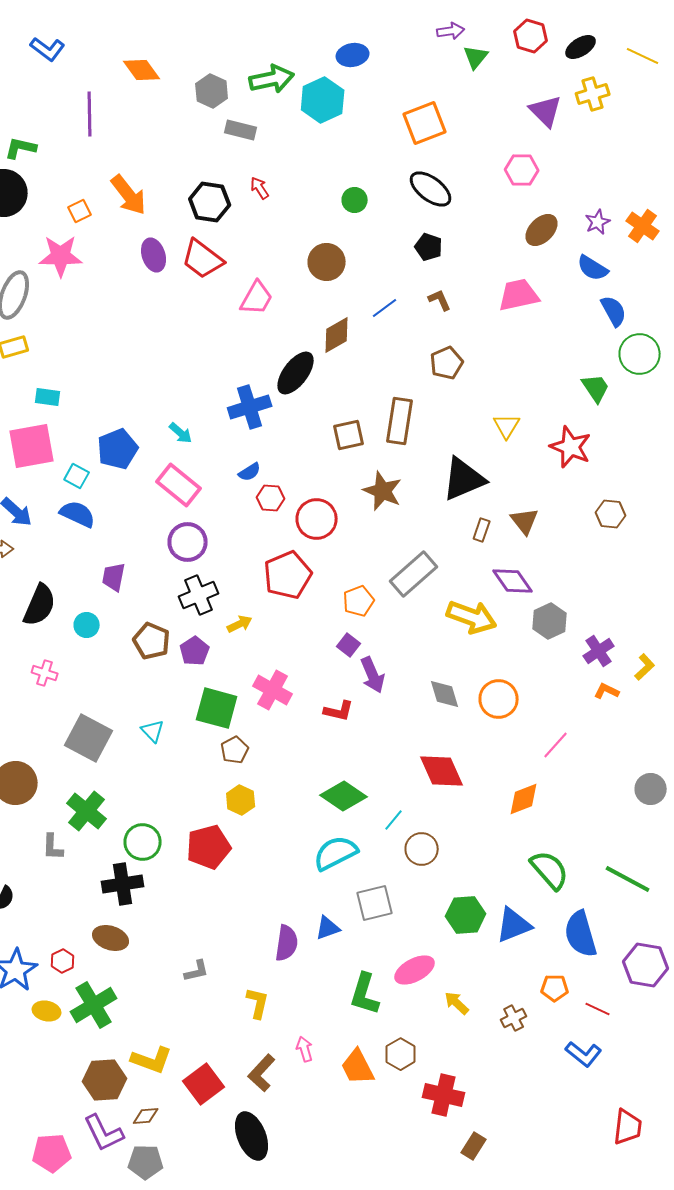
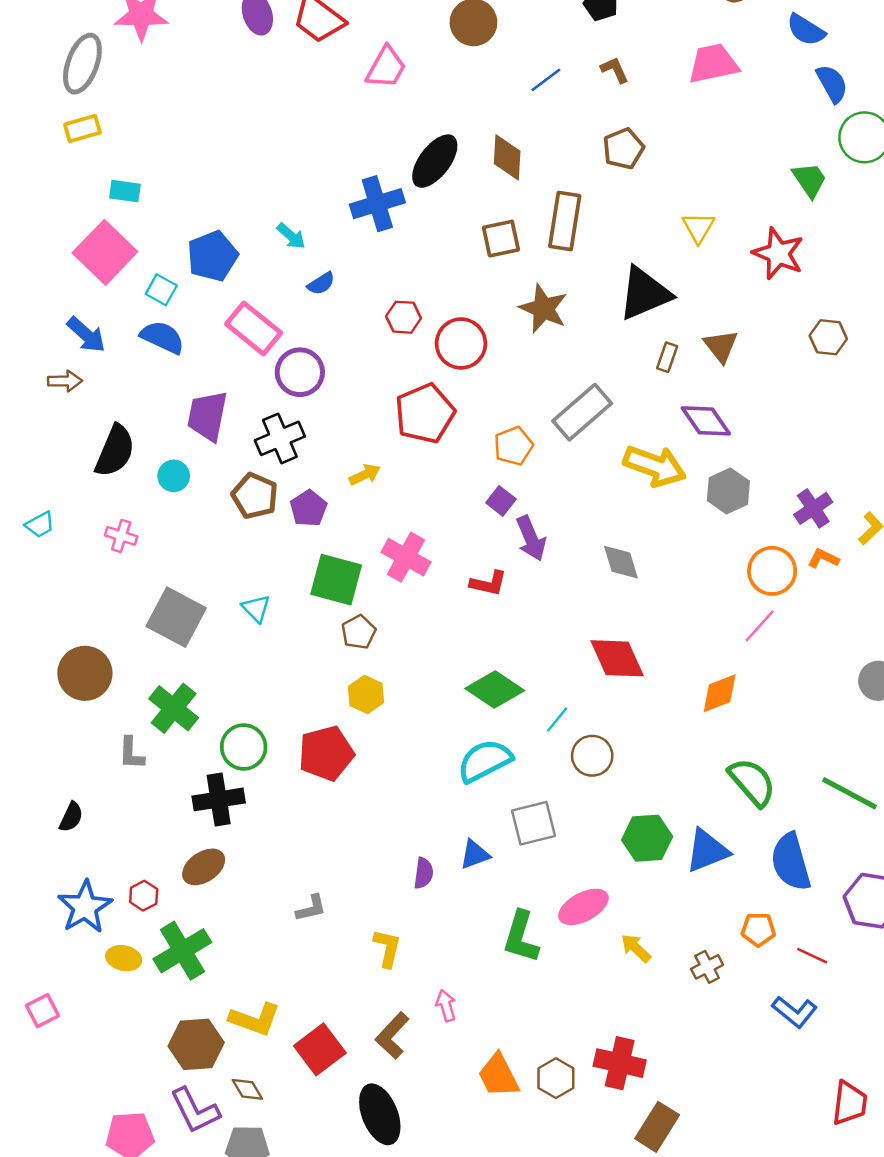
brown diamond: (337, 335) -> (507, 157), moved, turned -57
pink square: (32, 446) -> (105, 252), turned -36
blue semicircle: (250, 472) -> (321, 284), moved
pink rectangle: (179, 485) -> (254, 328), moved
purple trapezoid: (114, 577) -> (207, 416), size x1.4
black cross: (199, 595) -> (280, 438), moved
gray hexagon: (550, 621) -> (728, 491), moved
orange circle: (499, 699) -> (772, 571), moved
brown ellipse: (111, 938) -> (204, 867), turned -52
purple semicircle: (287, 943) -> (424, 873), size x0.7
brown hexagon: (401, 1054) -> (556, 1078), moved
orange trapezoid: (358, 1067) -> (498, 1076), moved
brown diamond: (146, 1116) -> (247, 1089), turned 64
brown rectangle: (474, 1146) -> (657, 1127), size x1.4

